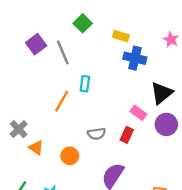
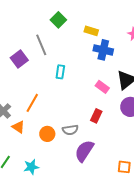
purple square: (36, 44) -> (19, 59), moved
orange line: (62, 101) -> (32, 103), moved
pink rectangle: (138, 113) -> (102, 87), moved
gray semicircle: (97, 134) -> (70, 130), moved

